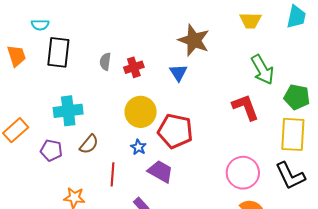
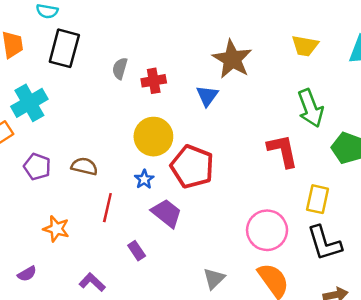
cyan cross: (68, 111) -> (29, 103), moved, turned -32
yellow rectangle: (293, 134) -> (318, 199), moved, size x0.7
brown semicircle: (89, 144) -> (84, 166), turned -125

